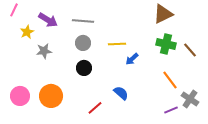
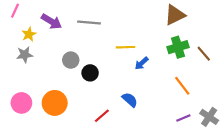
gray circle: (83, 43) -> (71, 60), moved
green cross: (166, 44) -> (178, 47), turned -30
gray star: (44, 51) -> (25, 55), moved
gray cross: (190, 99) -> (209, 117), moved

